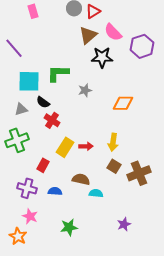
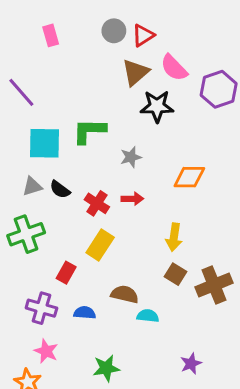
black semicircle: (43, 102) -> (60, 189), moved
red cross: (52, 120) -> (97, 203), moved
red arrow: (86, 146) -> (132, 199), moved

